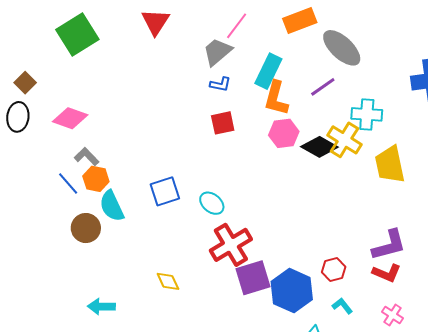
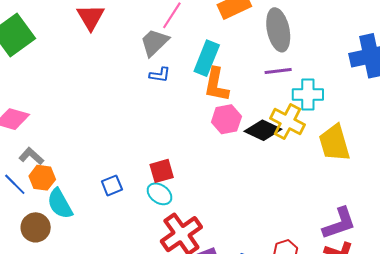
gray ellipse: (342, 48) -> (278, 30), turned 39
purple line: (323, 87) -> (278, 71), moved, turned 32
red square: (223, 123) -> (162, 171), moved
blue square: (165, 191) -> (112, 185), size x0.7

